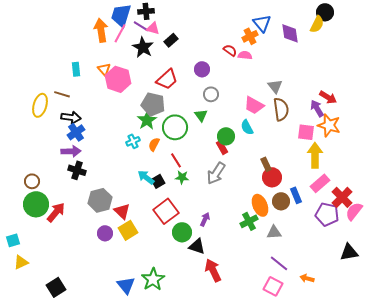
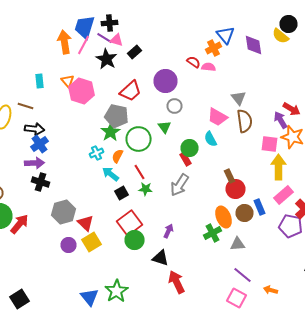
yellow semicircle: (317, 24) -> (280, 36), turned 102
purple circle: (202, 69) -> (166, 81), size x1.5
cyan arrow: (146, 177) -> (110, 174), moved
green circle: (182, 232) -> (134, 240), moved

